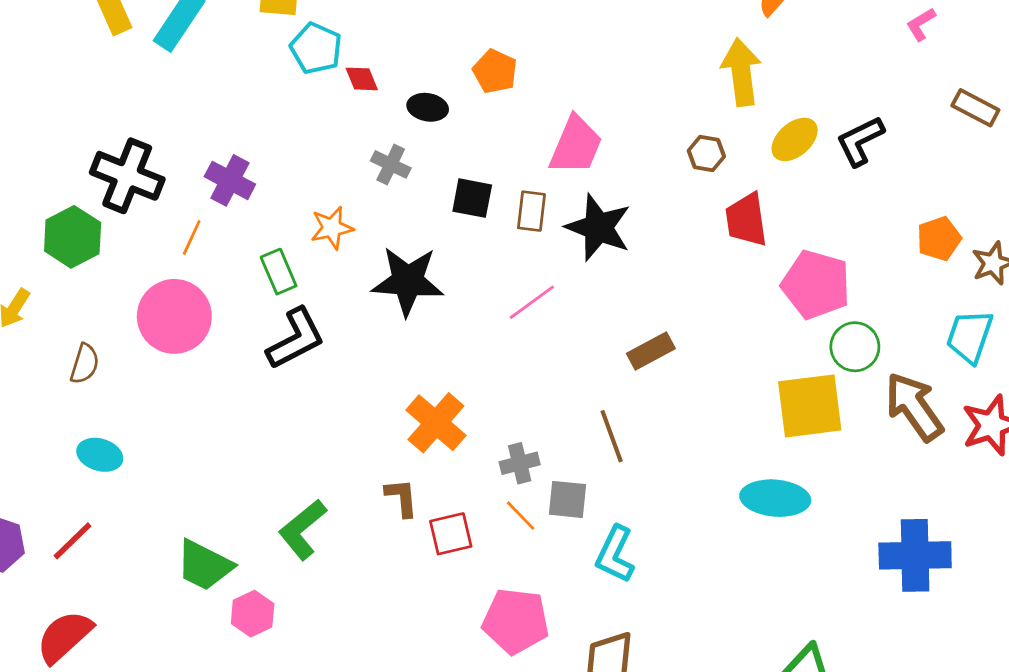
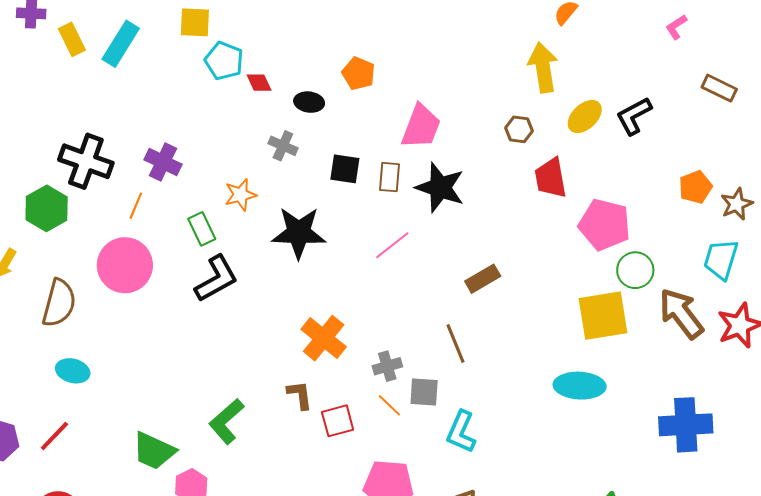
brown semicircle: (85, 364) -> (59, 303), size x1.6

